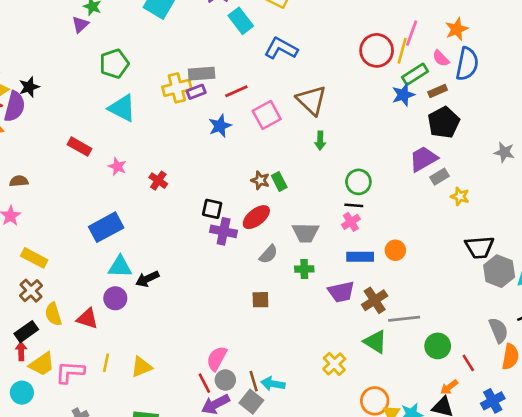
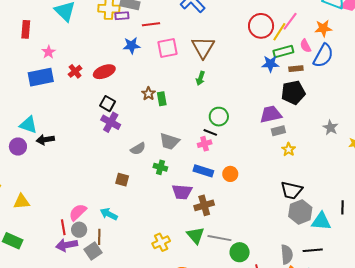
red rectangle: (79, 147) -> (26, 29), turned 48
red ellipse: (256, 217) -> (104, 72), moved
blue rectangle: (106, 227) -> (41, 77), moved
gray line: (404, 319) -> (219, 238), moved
cyan arrow: (273, 384) -> (109, 214), moved

